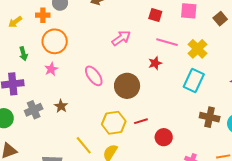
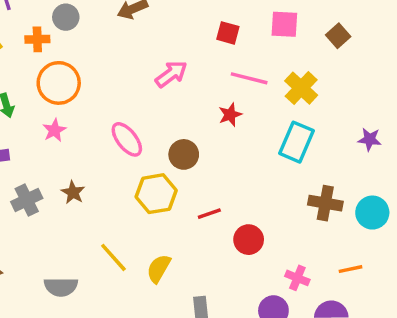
brown circle: (127, 86) -> (184, 154), size x0.7
yellow hexagon: (114, 123) -> (156, 194), moved

